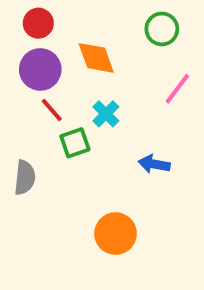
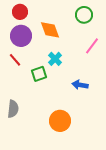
red line: (52, 110) -> (15, 60), moved
gray semicircle: (25, 178) -> (13, 109), moved

